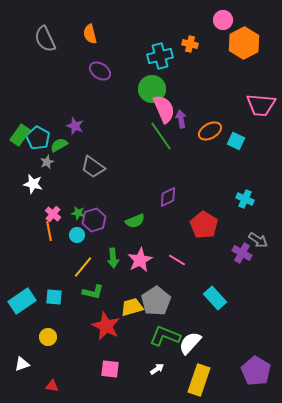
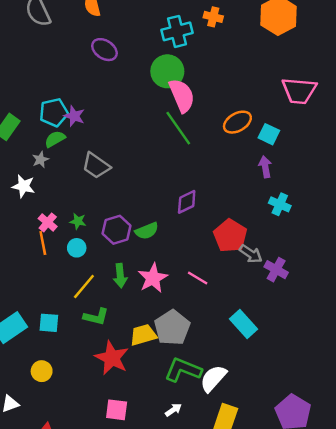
purple arrow: (181, 119) -> (265, 167), moved
cyan pentagon: (38, 138) -> (54, 112), moved, turned 30
purple hexagon: (94, 220) -> (117, 230), moved
gray arrow: (258, 240) -> (251, 254), moved

